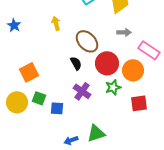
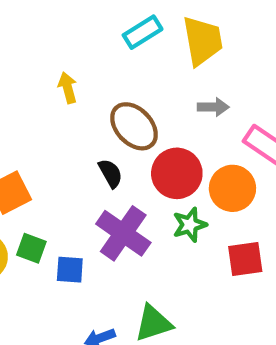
purple cross: (82, 91) -> (123, 233), size x1.4

